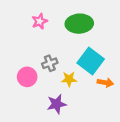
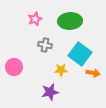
gray cross: (50, 63) -> (45, 45), moved, turned 32
pink circle: (27, 77) -> (14, 67), moved

